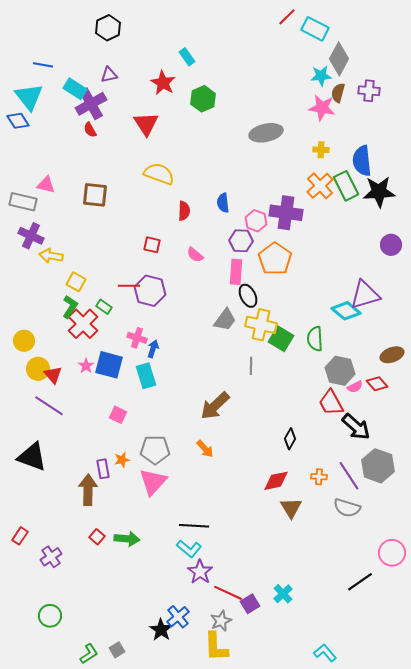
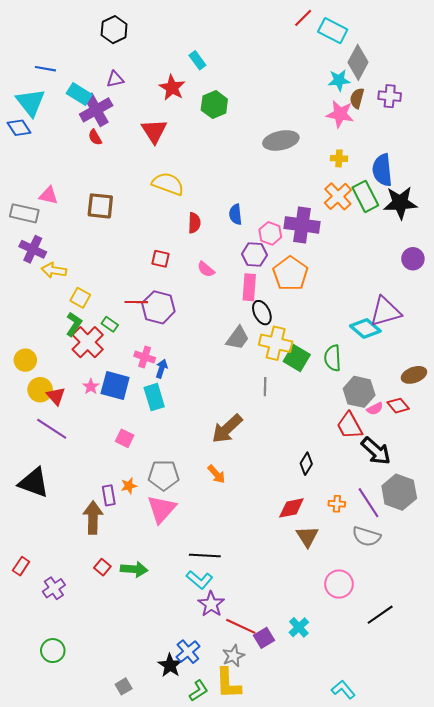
pink circle: (392, 553) -> (339, 584), moved
green L-shape: (89, 654) -> (199, 691), moved

